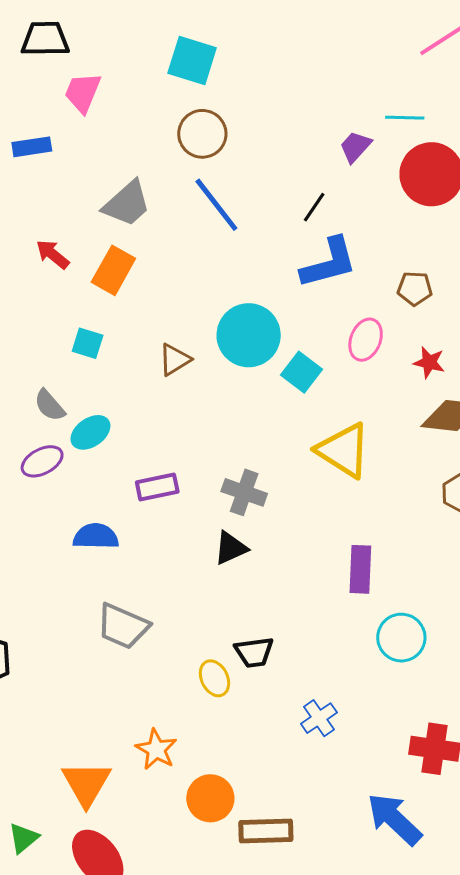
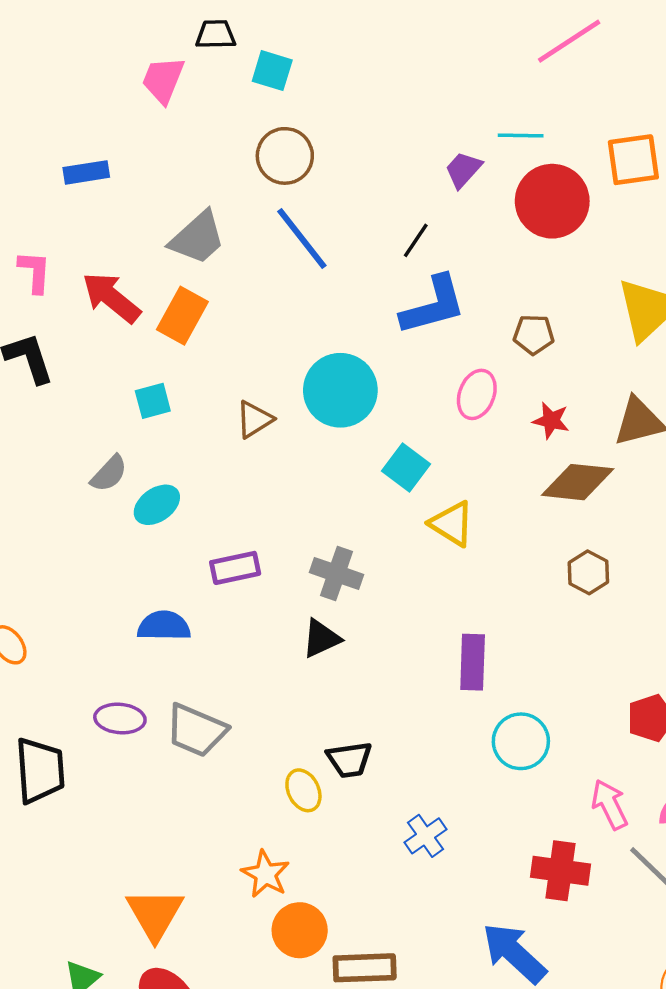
black trapezoid: (45, 39) -> (216, 34), moved, size x0.7
cyan square: (192, 60) -> (272, 71), size x0.7
pink trapezoid: (83, 93) -> (163, 80), moved
red arrow: (53, 254) -> (111, 298), size x1.5
cyan square: (88, 343) -> (153, 401), turned -32
cyan square: (302, 372) -> (406, 468), moved
gray semicircle: (50, 405) -> (109, 474), turned -96
yellow triangle: (343, 450) -> (452, 524), size x0.7
purple ellipse: (42, 461) -> (120, 719), moved, turned 33
orange star: (156, 749) -> (265, 874), moved

